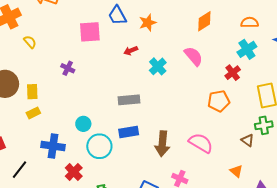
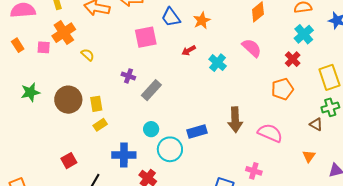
gray rectangle: (129, 100) -> (151, 90), moved, turned -35
brown arrow: (162, 144) -> (235, 120), moved
orange triangle: (236, 171) -> (309, 156), turned 32

